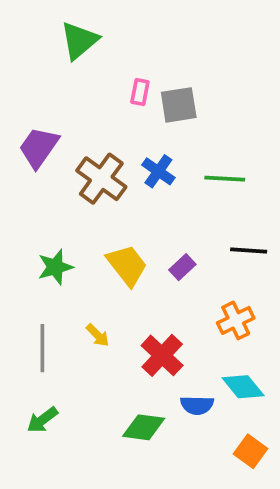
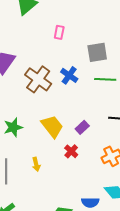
gray square: (179, 105) -> (97, 52), moved
yellow arrow: (98, 335) -> (36, 164), turned 32
red cross: (162, 355) -> (71, 151), moved, size x0.6

